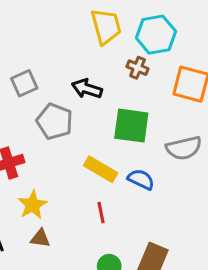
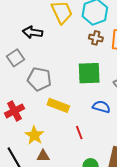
brown cross: (138, 68) -> (96, 38), moved
black arrow: (87, 89) -> (33, 32), moved
yellow rectangle: (101, 169) -> (58, 105), moved

